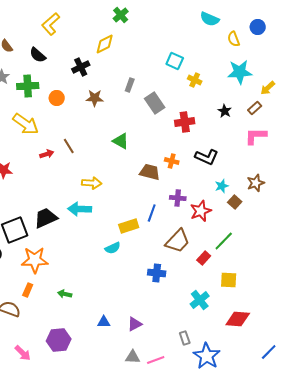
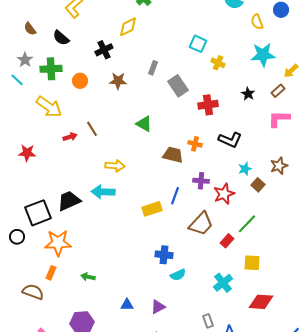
cyan semicircle: (113, 248) -> (178, 275), moved
blue cross: (157, 273) -> (164, 255), moved

